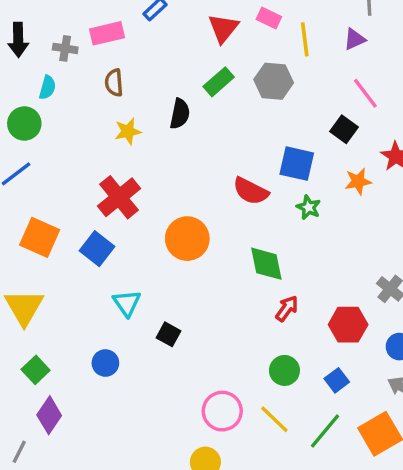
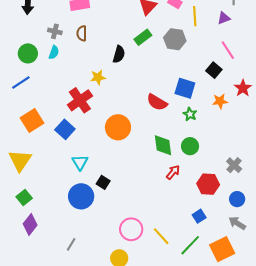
gray cross: (65, 48) -> (55, 31), moved
cyan semicircle: (47, 87) -> (54, 52), moved
yellow star: (128, 131) -> (98, 77), moved
orange square: (40, 237) -> (32, 120), turned 30
blue circle: (105, 363) -> (81, 196), moved, size x1.6
green circle: (284, 370) -> (190, 146), moved
gray line: (19, 452) -> (71, 244), moved

